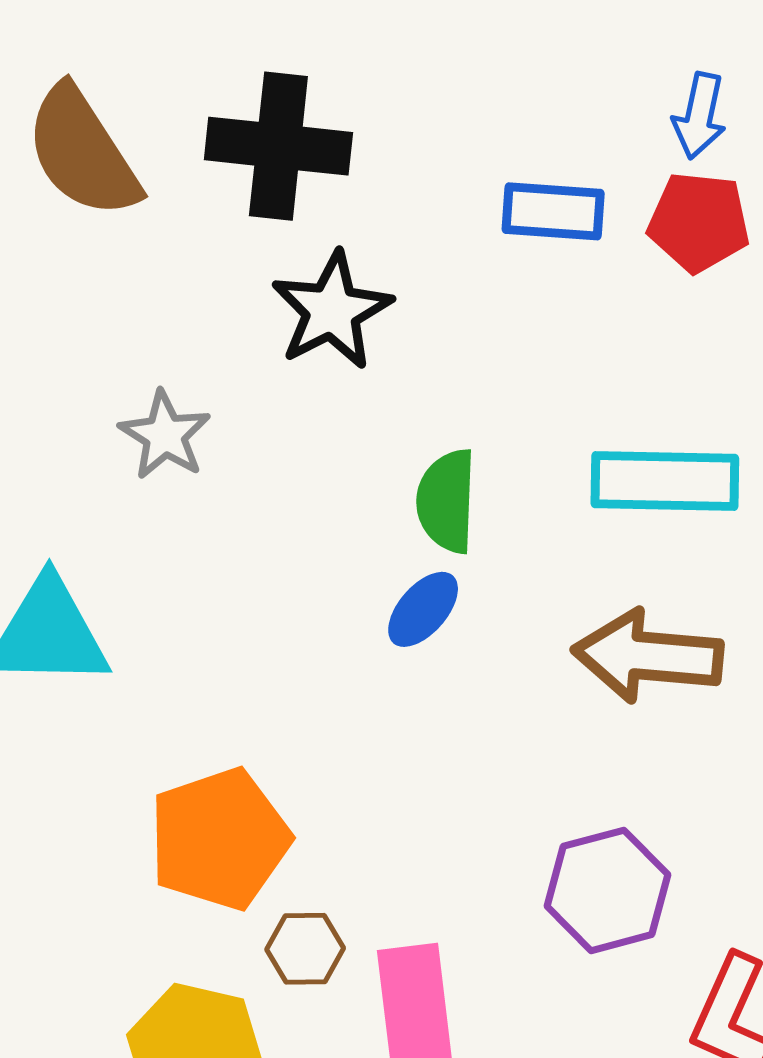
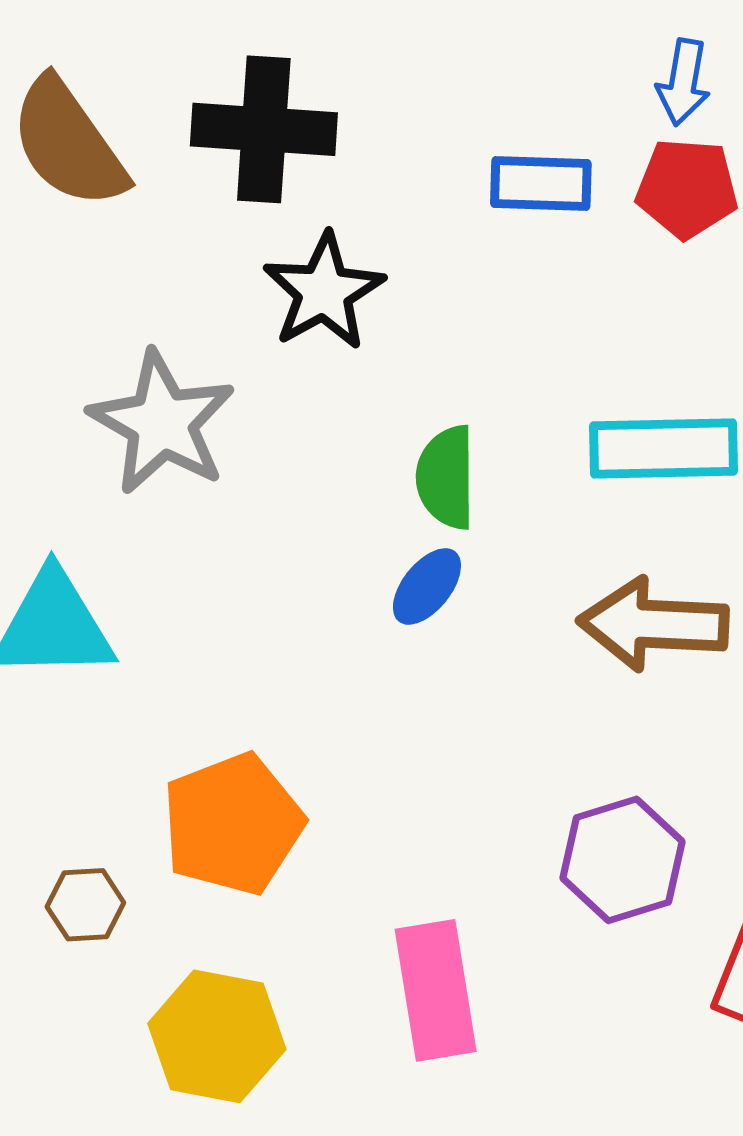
gray star: (165, 435) -> (162, 423), size x1.6
brown hexagon: (305, 949) -> (85, 905), moved

